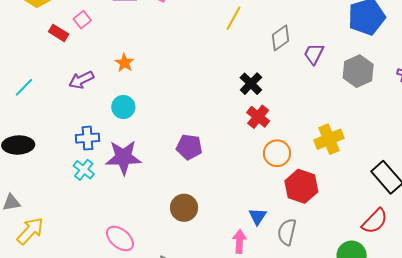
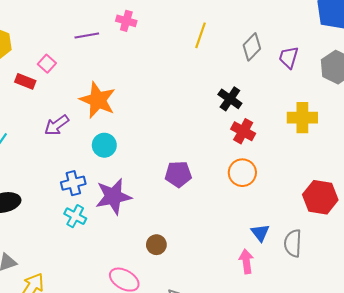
orange star: (125, 63) -> (98, 100), size x1.8
yellow cross: (329, 139) -> (302, 118), moved, turned 32
orange circle: (277, 153) -> (242, 173), moved
red hexagon: (301, 186) -> (320, 197), moved
brown circle: (184, 208) -> (156, 245), moved, size x0.7

